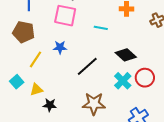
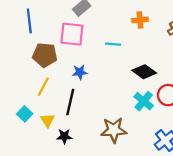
brown pentagon: (24, 32) -> (45, 55), moved
blue star: (60, 47) -> (80, 72), moved
black line: (87, 66) -> (70, 102), moved, turned -30
yellow triangle: (36, 89) -> (48, 120), turned -40

